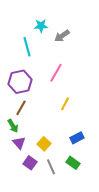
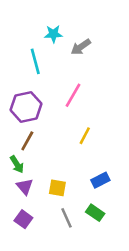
yellow square: (44, 144) -> (57, 188), turned -32
purple square: (30, 163) -> (23, 219), moved

